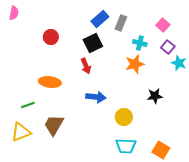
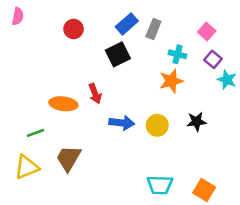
red circle: (51, 37) -> (74, 29), moved
red arrow: (86, 66) -> (95, 94), moved
yellow circle: (124, 117) -> (157, 125), moved

